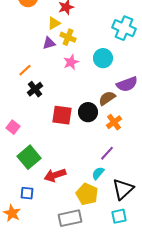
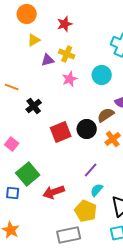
yellow triangle: (54, 23) -> (34, 40), moved
orange line: (25, 70) -> (12, 87), moved, turned 64
red square: (62, 115) -> (61, 132), turned -30
purple line: (107, 153) -> (91, 170), moved
blue square: (27, 193) -> (13, 193), moved

